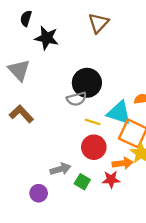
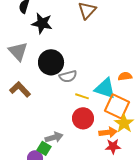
black circle: (87, 83) -> (51, 62), moved
red star: (111, 179) -> (113, 146), moved
green square: (82, 182) -> (44, 148), moved

